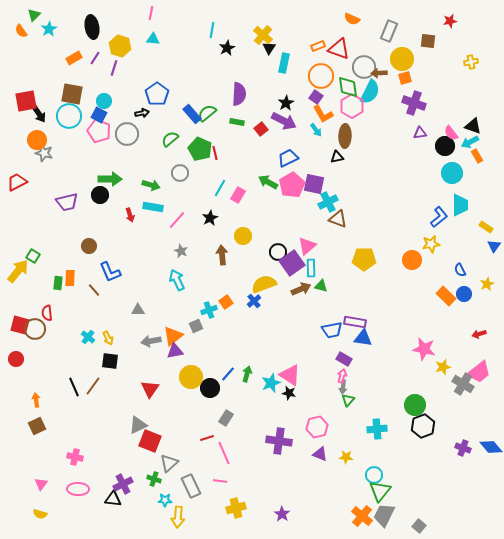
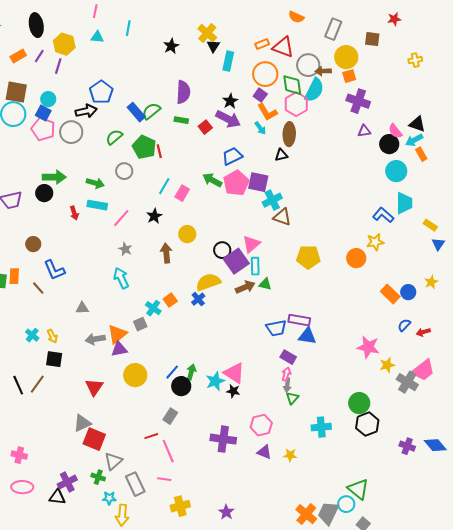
cyan line: (212, 30) -> (128, 28), moved
black arrow: (142, 113) -> (86, 111), size x1.5
blue L-shape: (439, 217) -> (383, 215), turned -100
blue semicircle: (460, 270) -> (404, 325), moved, turned 72
cyan cross: (209, 310) -> (153, 308), turned -35
black circle: (210, 388) -> (181, 386), moved
cyan circle: (374, 475) -> (346, 504), moved
green triangle: (380, 491) -> (358, 489), moved, turned -30

